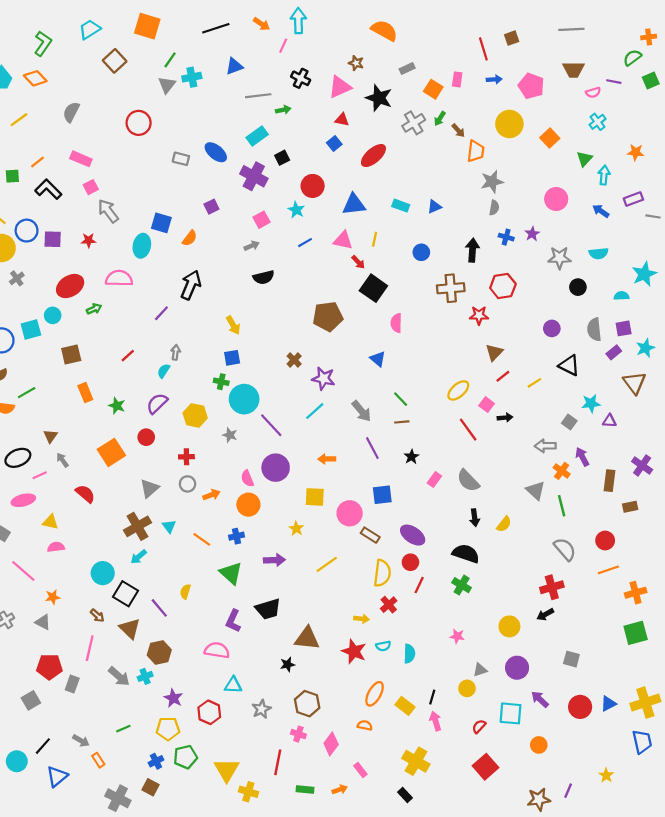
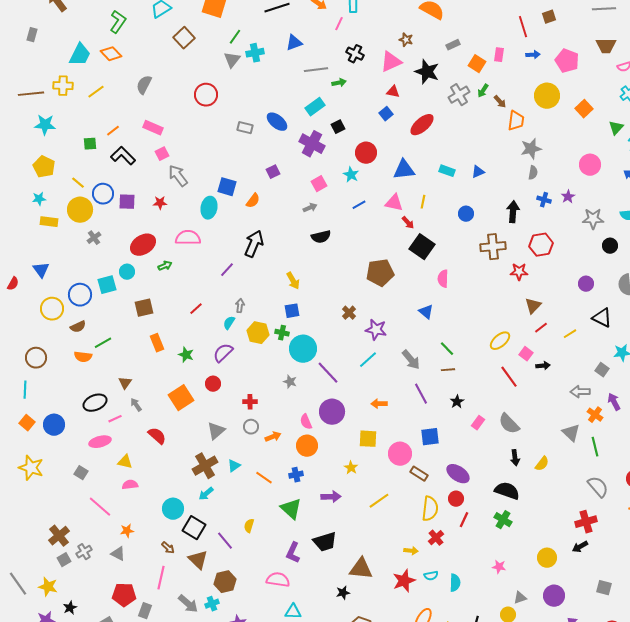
yellow hexagon: (195, 415) -> (258, 333), moved
cyan triangle: (169, 526) -> (234, 466), turned 32
red star: (354, 651) -> (404, 581), turned 30

